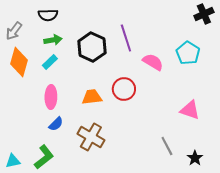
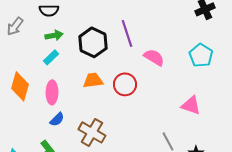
cyan pentagon: (188, 53) -> (201, 55), moved
orange diamond: (19, 62) -> (20, 86), moved
orange trapezoid: (92, 97) -> (93, 80), moved

